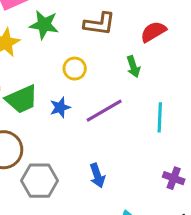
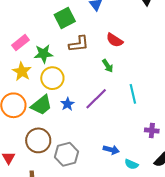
red semicircle: (153, 32) -> (115, 40), turned -102
yellow circle: (75, 69) -> (52, 78), moved, size x1.5
blue arrow: (97, 175) -> (111, 150), moved, turned -42

